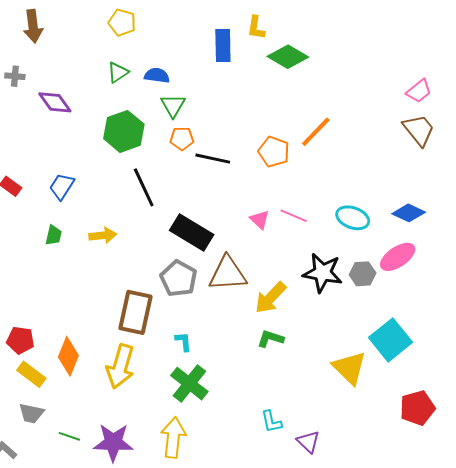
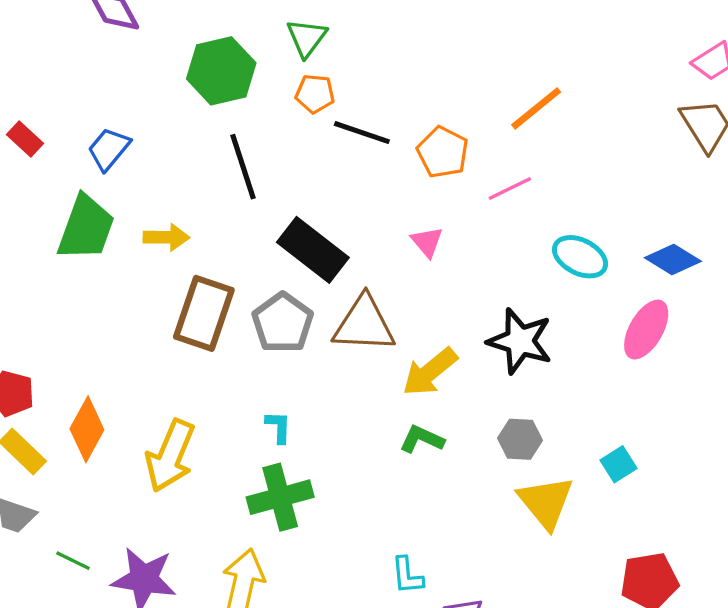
orange pentagon: (274, 152) -> (443, 152), moved
pink line: (294, 216) -> (510, 188), moved, turned -56
green trapezoid: (54, 235) -> (86, 228), size x2.0
pink ellipse: (398, 257) -> (646, 330), turned -33
gray hexagon: (363, 274) -> (520, 439), moved
brown rectangle: (136, 312) -> (204, 313), moved
cyan square: (390, 340) -> (618, 464), size x0.5
green cross: (189, 384) -> (280, 497), turned 30

